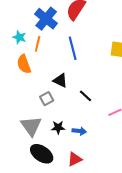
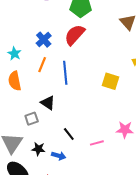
blue cross: (46, 19) -> (44, 40), size x0.7
orange line: (38, 44) -> (42, 65), moved
black line: (86, 96) -> (69, 134), moved

